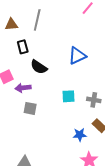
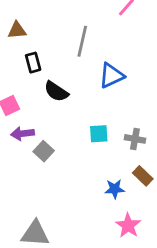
gray line: (37, 20) -> (82, 41), moved
purple arrow: (23, 88) -> (23, 134), moved
gray square: (30, 108) -> (44, 151), turned 32

